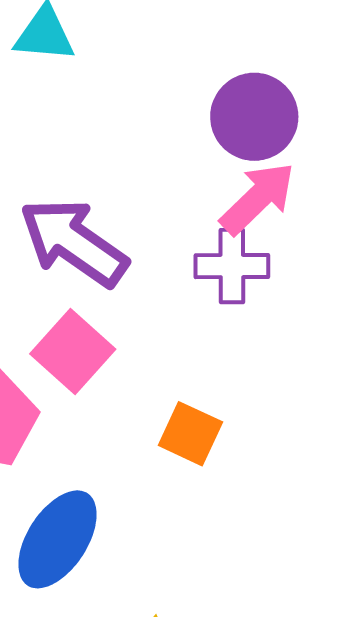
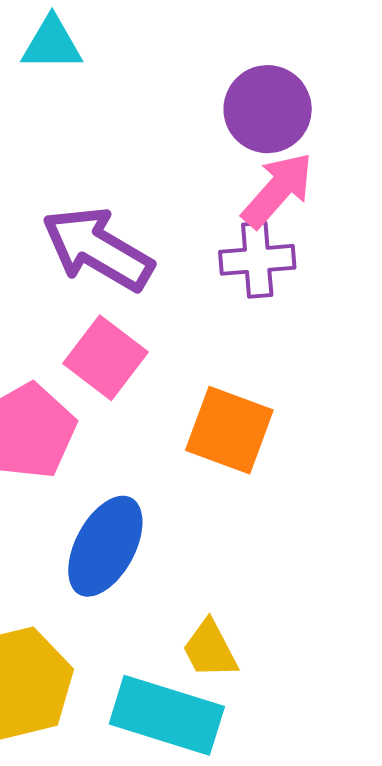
orange square: (190, 434) -> (229, 430), size x1.4

